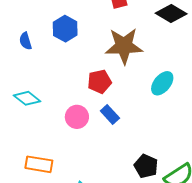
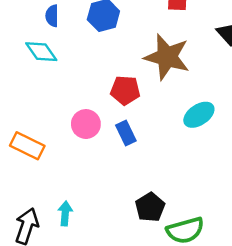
cyan diamond: (27, 98) -> (41, 52), moved
orange rectangle: (39, 164) -> (27, 146), moved

